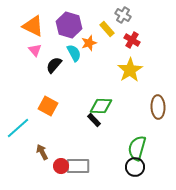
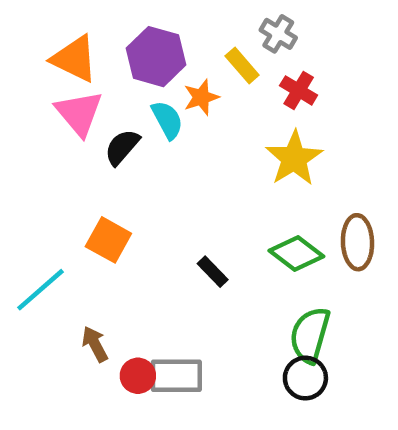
pink triangle: (35, 50) -> (79, 113), size x1.6
green diamond: (101, 106) -> (296, 253), moved, turned 35

